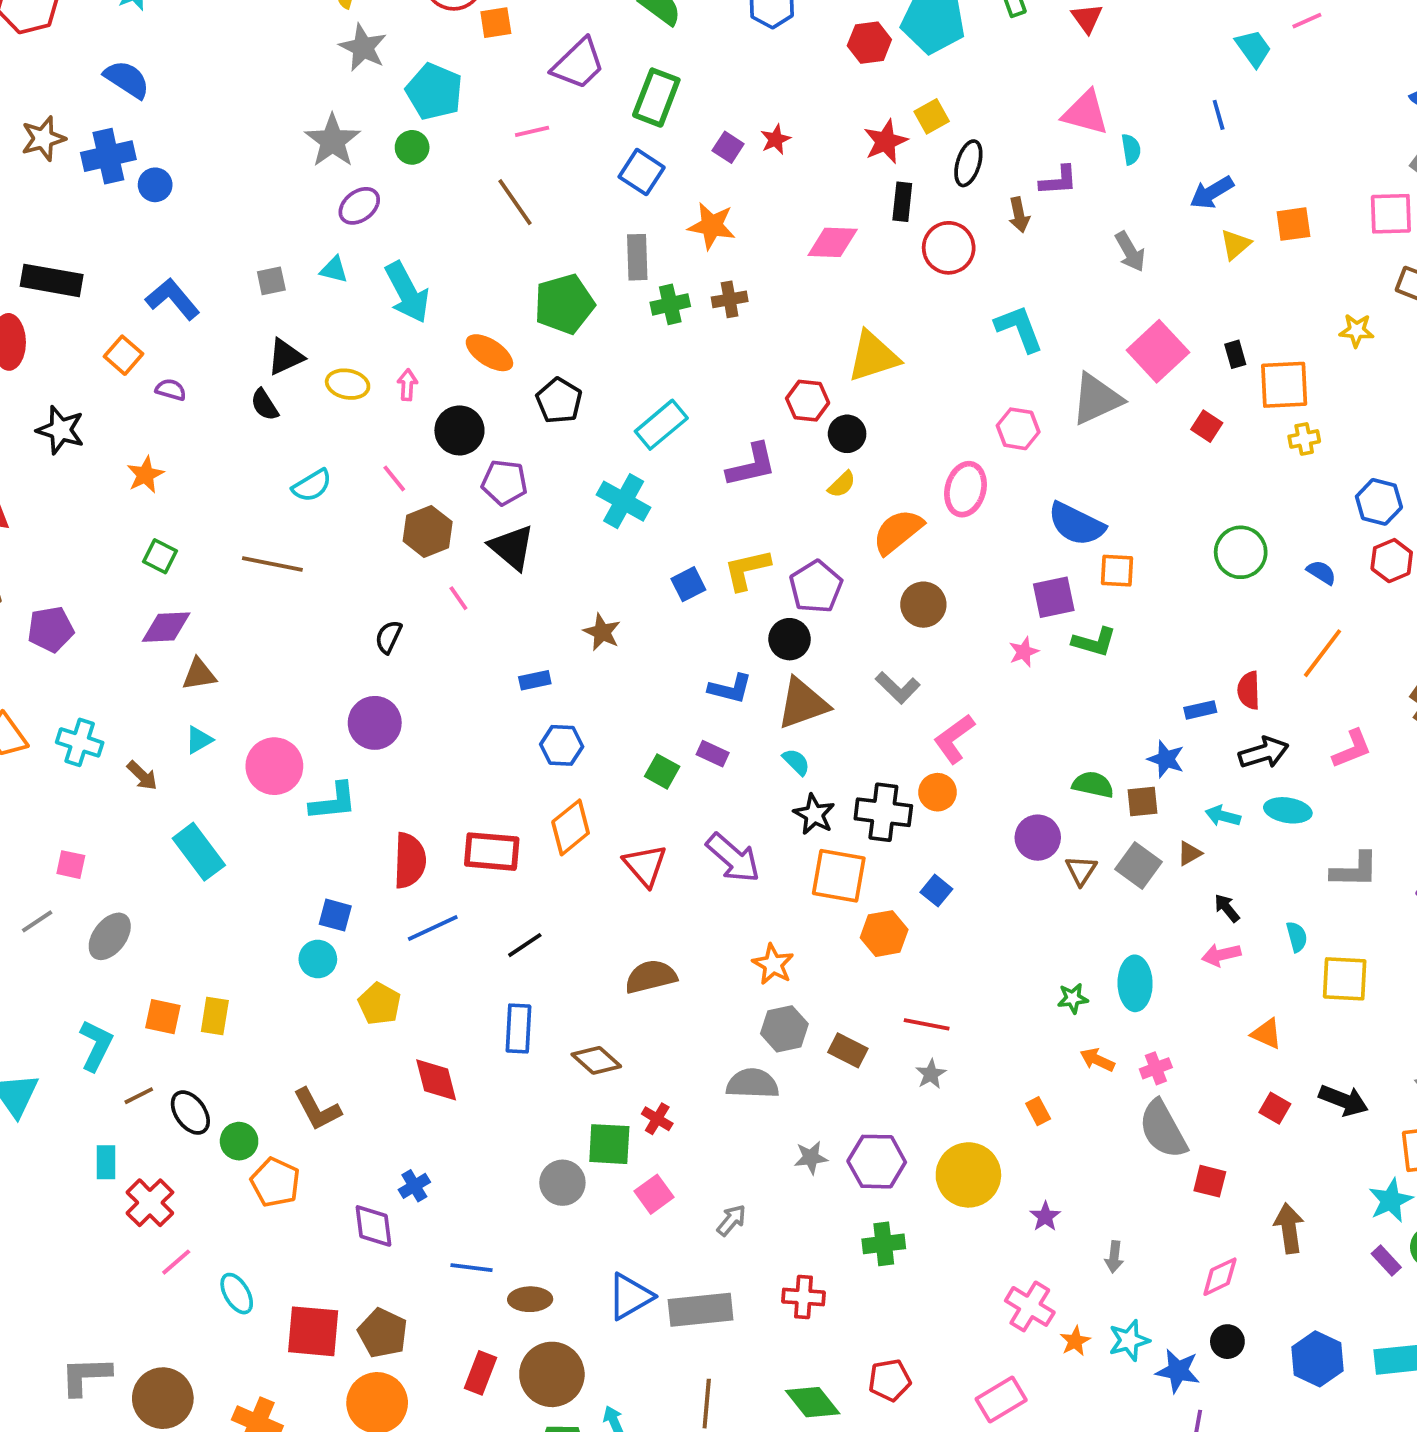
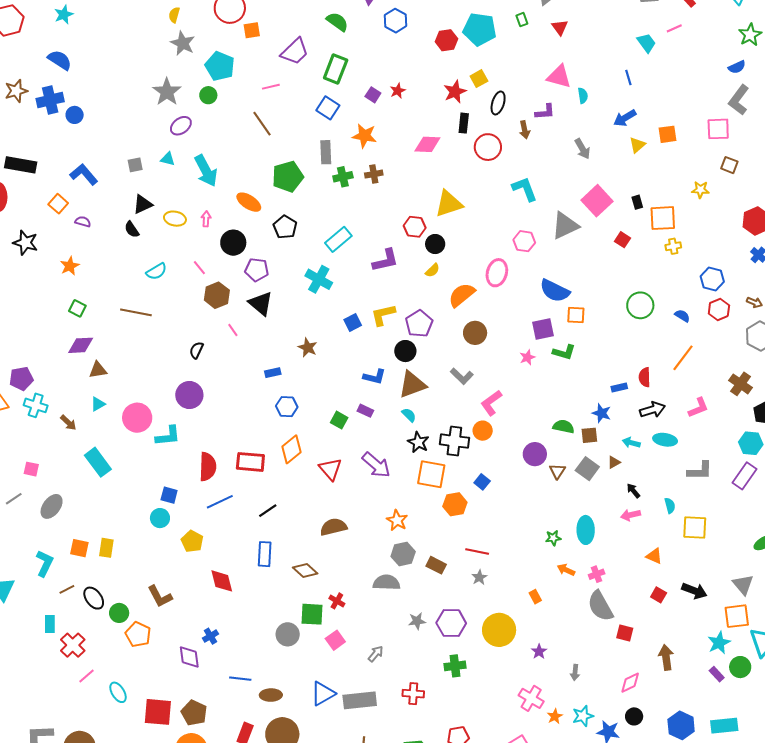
purple pentagon: (51, 629) -> (21, 379), moved

